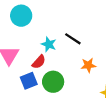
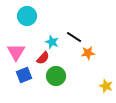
orange star: (88, 65) -> (88, 53), moved
blue square: (29, 81) -> (24, 75), moved

